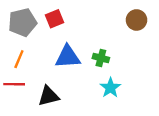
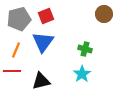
brown circle: (137, 20) -> (104, 14), moved
blue triangle: (68, 57) -> (43, 42), moved, turned -50
cyan star: (110, 88) -> (82, 74), moved

